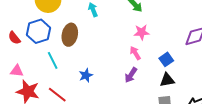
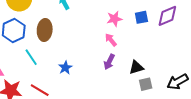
blue square: (166, 59) -> (141, 17), moved, turned 32
black triangle: (167, 80) -> (136, 67), moved

